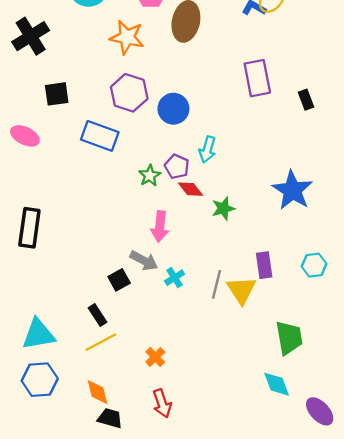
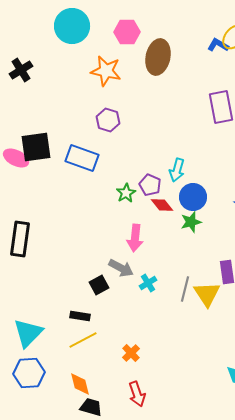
black cross: (31, 36) -> (21, 70), size x0.7
purple hexagon: (129, 93) -> (108, 120), size x0.7
black square: (57, 94) -> (36, 147), moved, size x1.4
blue circle: (173, 109) -> (193, 197), moved
black rectangle: (97, 315) -> (80, 316), turned -48
cyan triangle: (39, 334) -> (28, 333), turned -36

